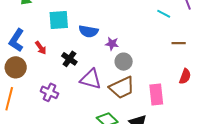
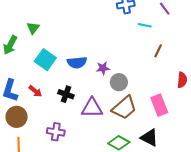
cyan square: (59, 20) -> (45, 60), turned -35
brown line: (179, 43) -> (158, 51), moved, turned -48

